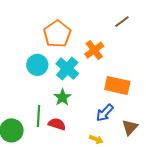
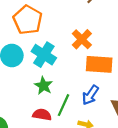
orange cross: (94, 50) -> (82, 39), moved
green line: (38, 116) -> (64, 105), moved, turned 30

